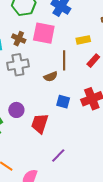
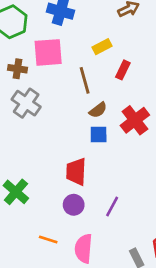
gray cross: (18, 65) -> (26, 103), turned -30
brown semicircle: (51, 77) -> (98, 110), moved
purple circle: (16, 110) -> (74, 205), moved

